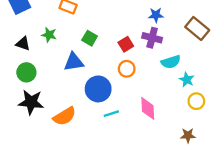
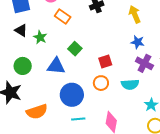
purple cross: (152, 38) -> (144, 63), moved
black triangle: (23, 44) -> (21, 30), moved
cyan semicircle: (171, 62) -> (130, 84), moved
green circle: (26, 72) -> (23, 66), moved

